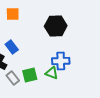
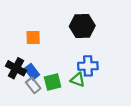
orange square: (13, 14) -> (33, 37), moved
blue rectangle: (12, 47) -> (32, 72), moved

